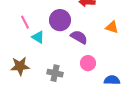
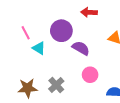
brown star: (20, 66) -> (28, 88), moved
gray cross: (55, 73) -> (56, 85), turned 35

